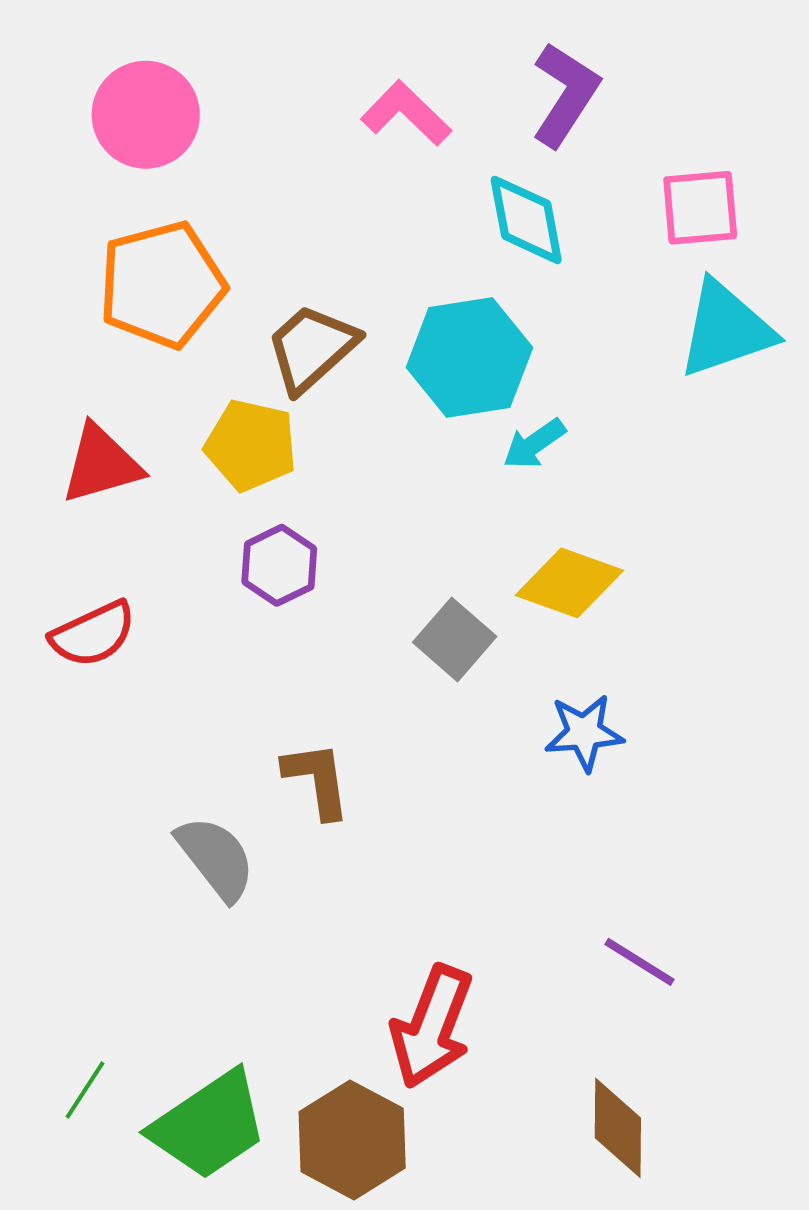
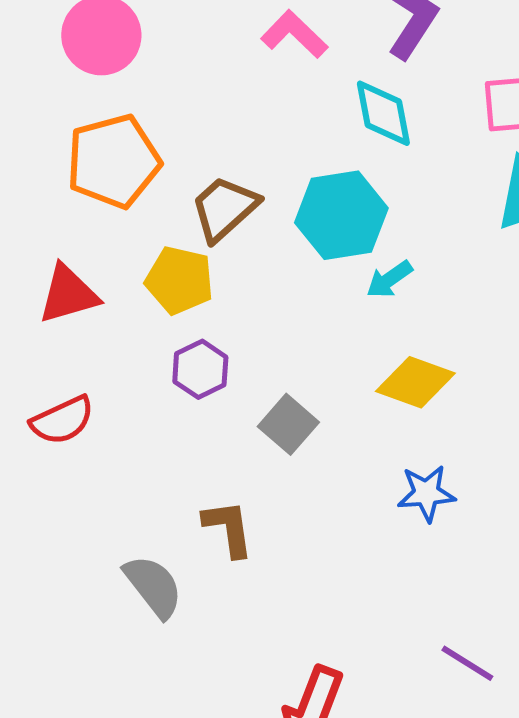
gray square: (455, 639) -> (288, 424), moved

